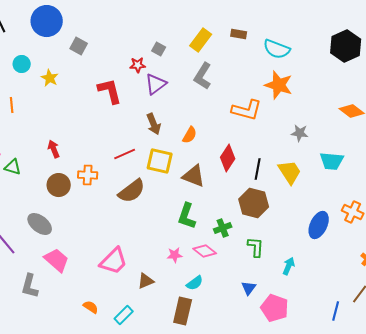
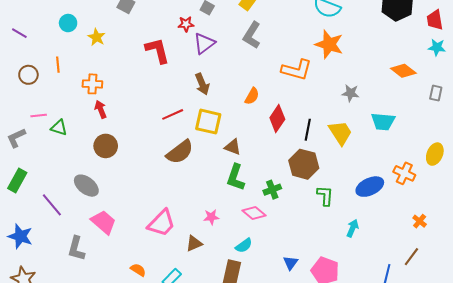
orange semicircle: (190, 135) -> (252, 96), moved
orange cross: (88, 175) -> (92, 84), moved
brown triangle: (194, 176) -> (233, 147), moved, size x0.7
blue ellipse: (319, 225) -> (370, 187), turned 40
green L-shape: (256, 247) -> (325, 196), moved
pink star: (175, 255) -> (211, 217), moved
cyan arrow: (289, 266) -> (353, 228), moved
blue triangle: (249, 288) -> (291, 263), moved

